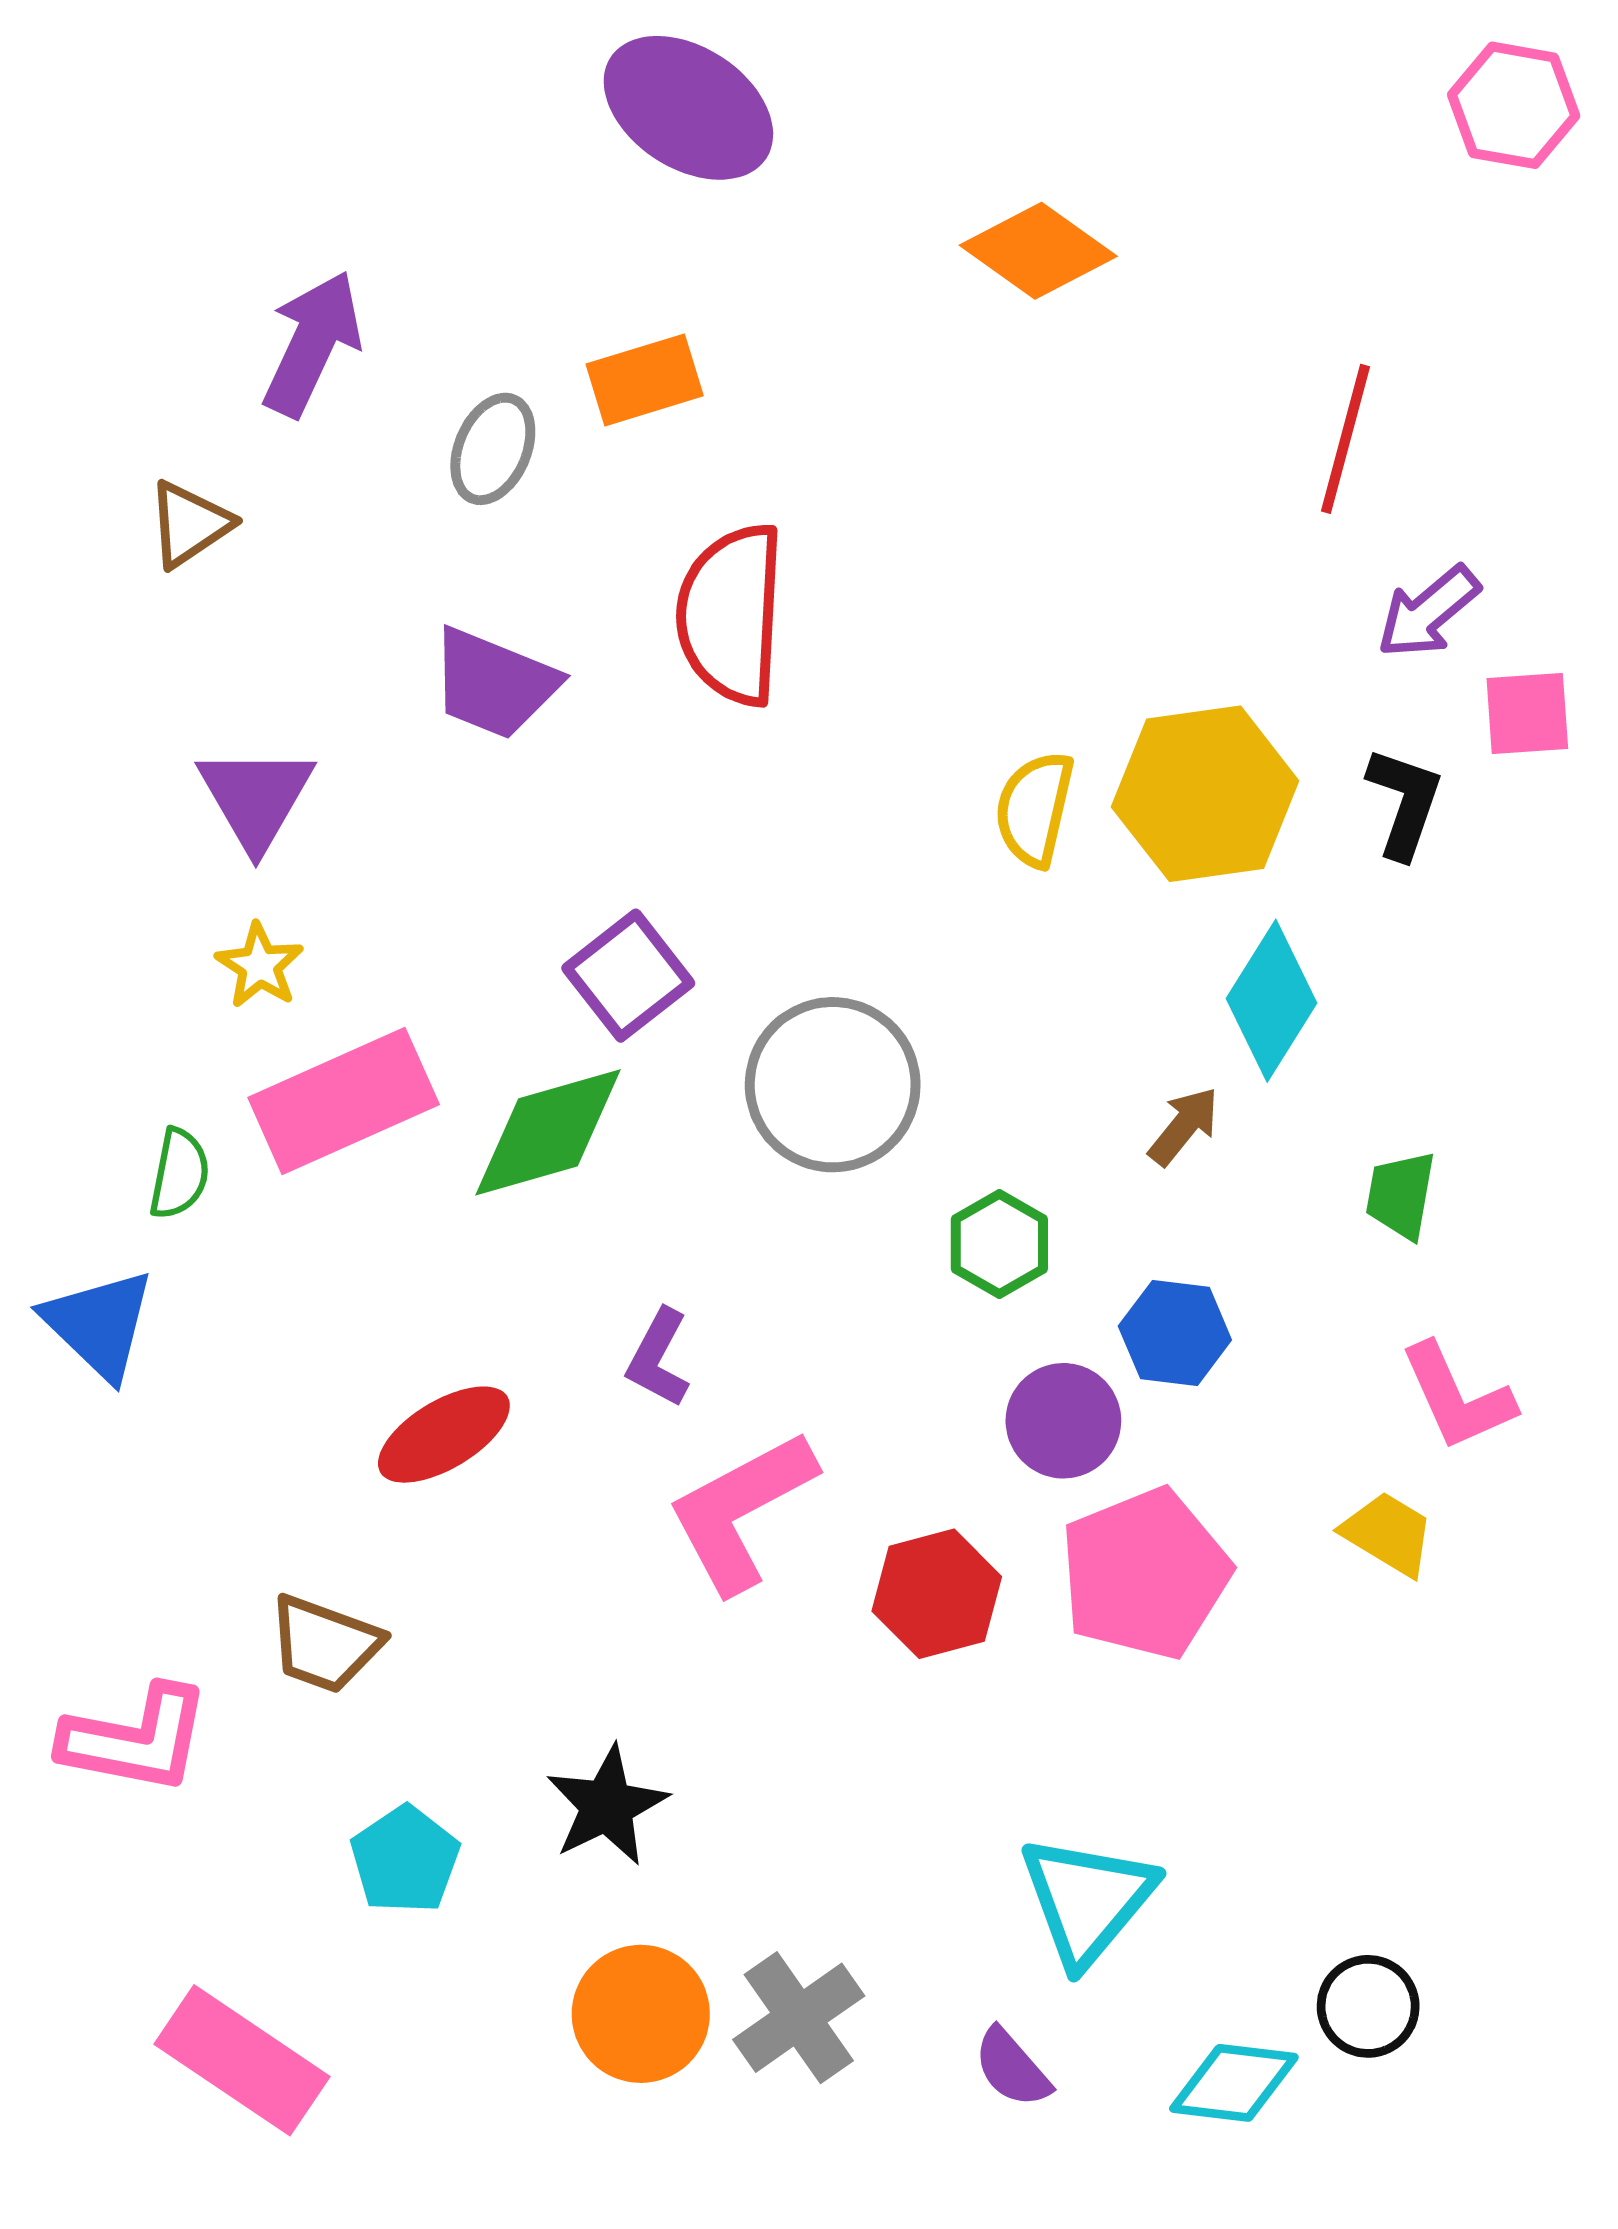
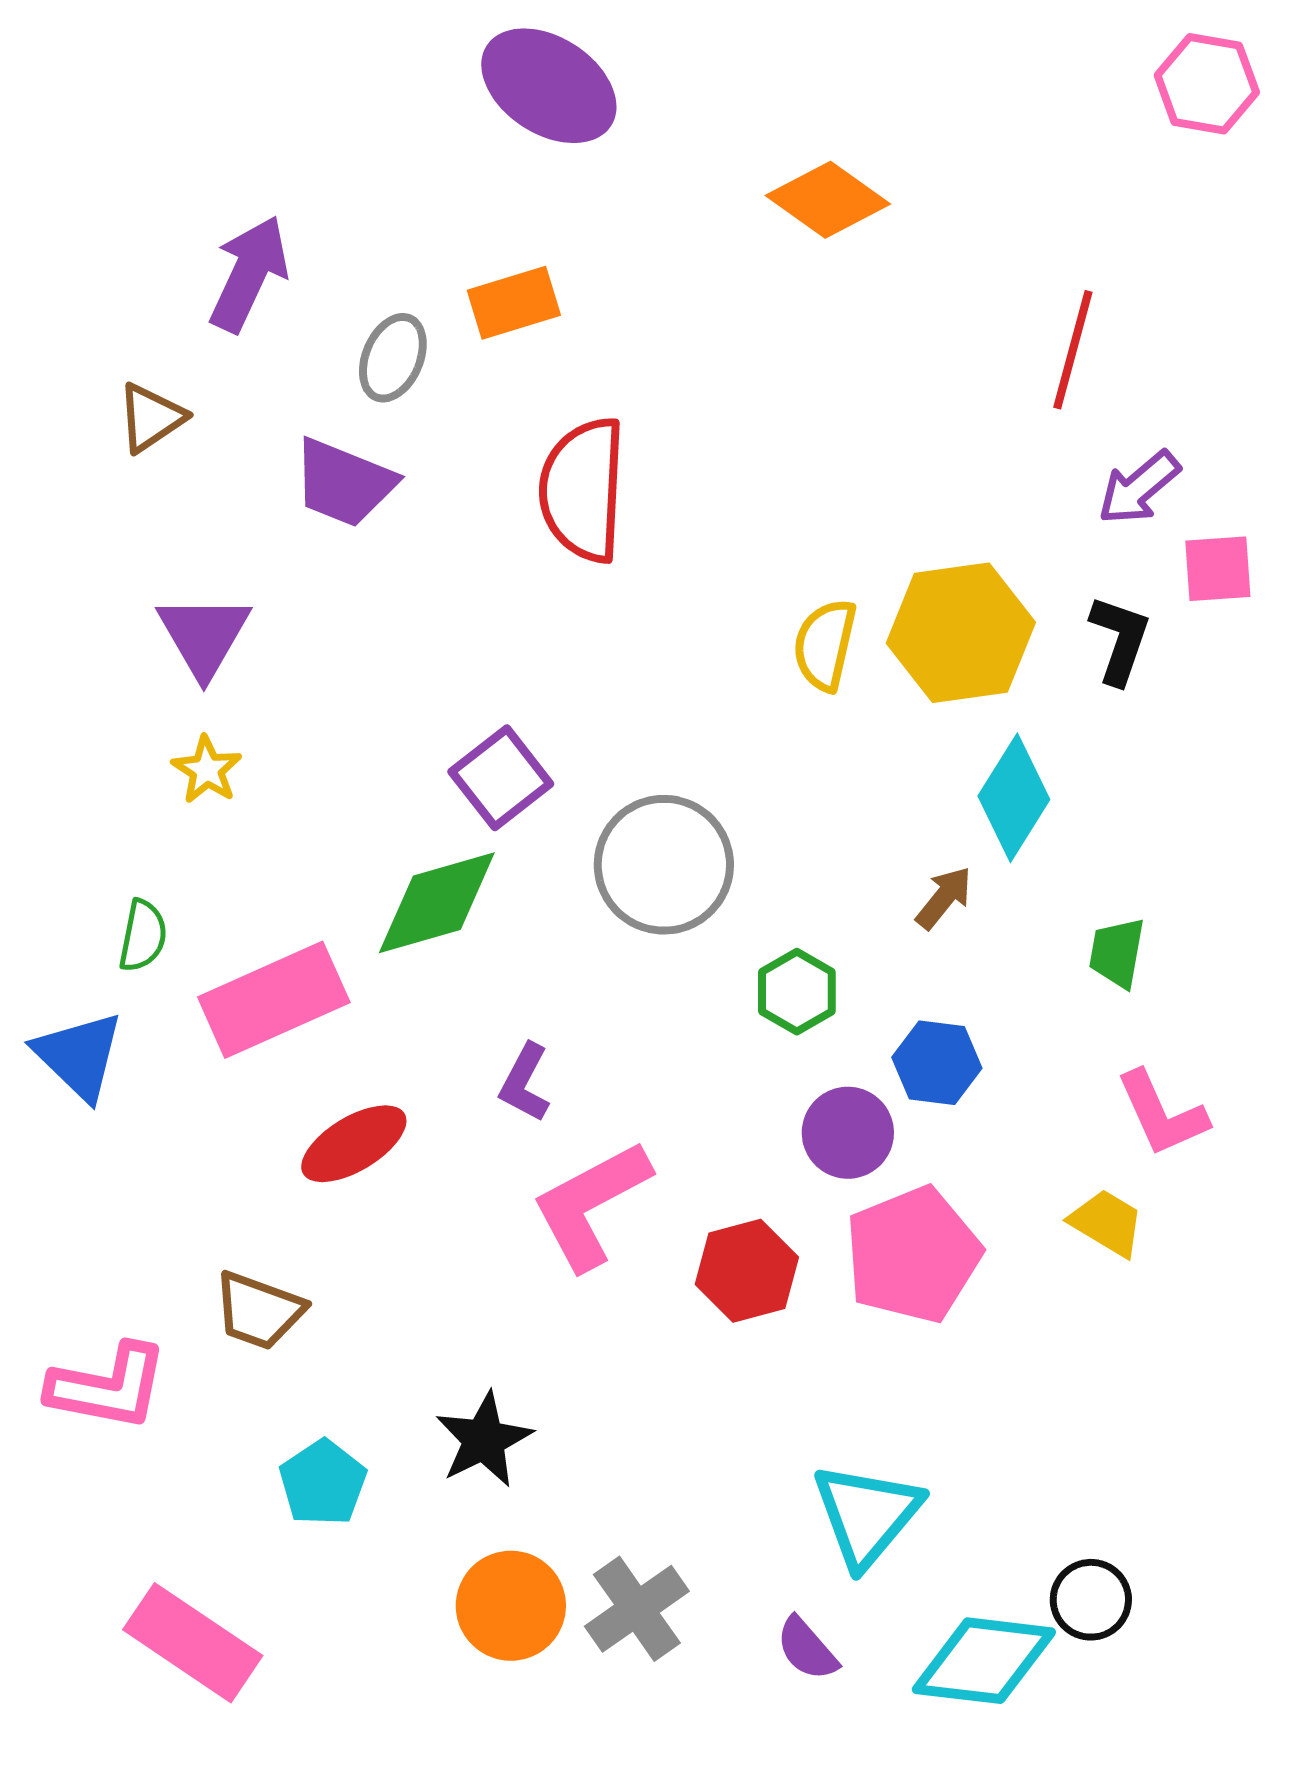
purple trapezoid: (494, 683) -> (344, 483), moved
pink rectangle: (344, 1101) -> (274, 1000), moved
cyan diamond: (1234, 2083) -> (984, 1661), size x1.4

